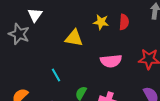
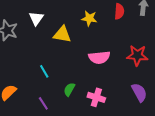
white triangle: (35, 15) -> (36, 18), moved
red semicircle: (124, 22) -> (119, 11), moved

